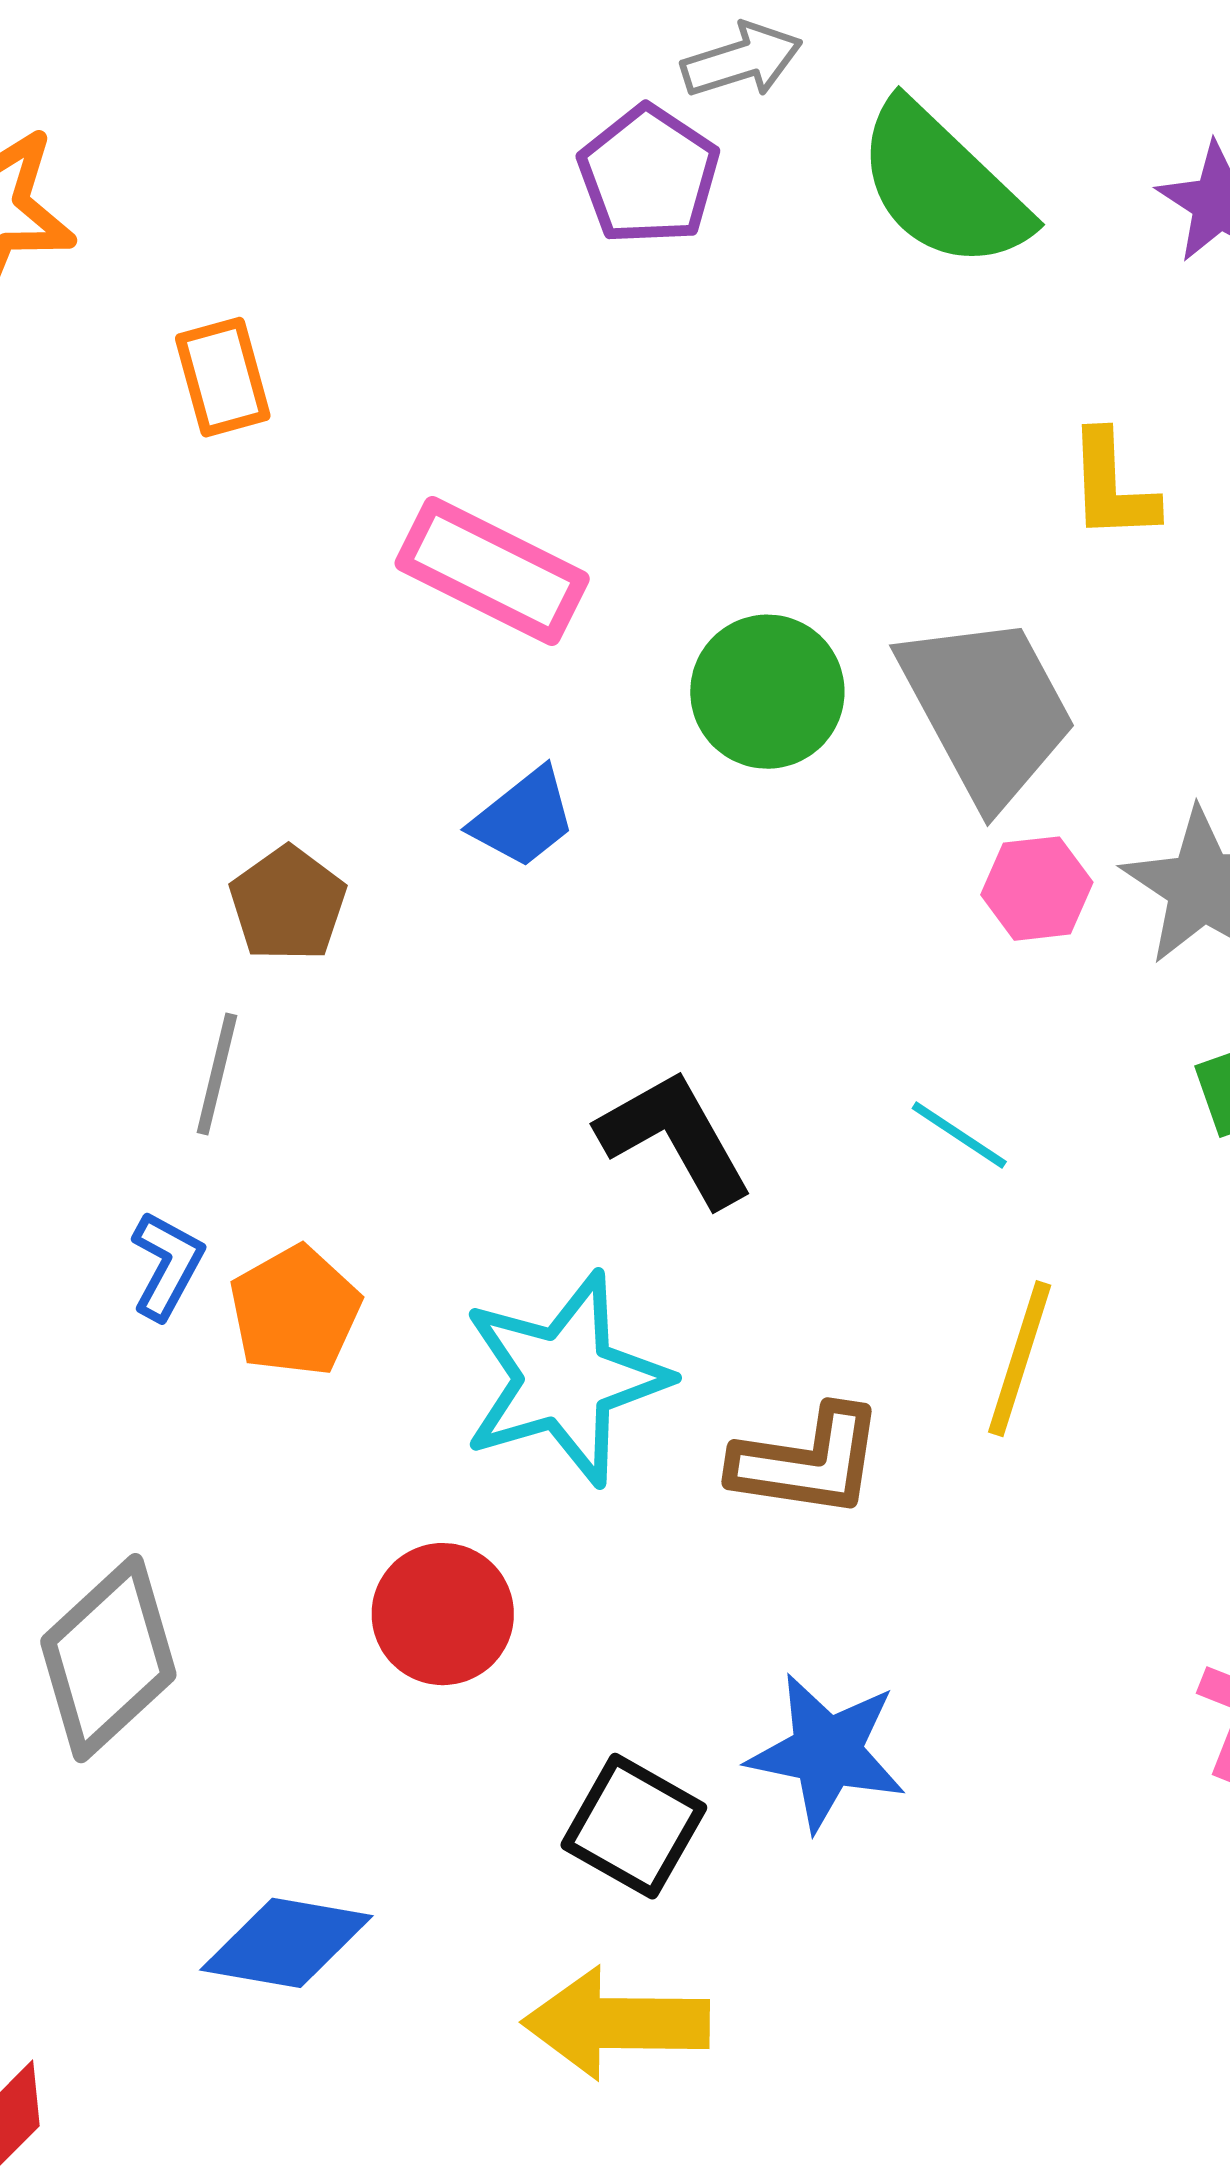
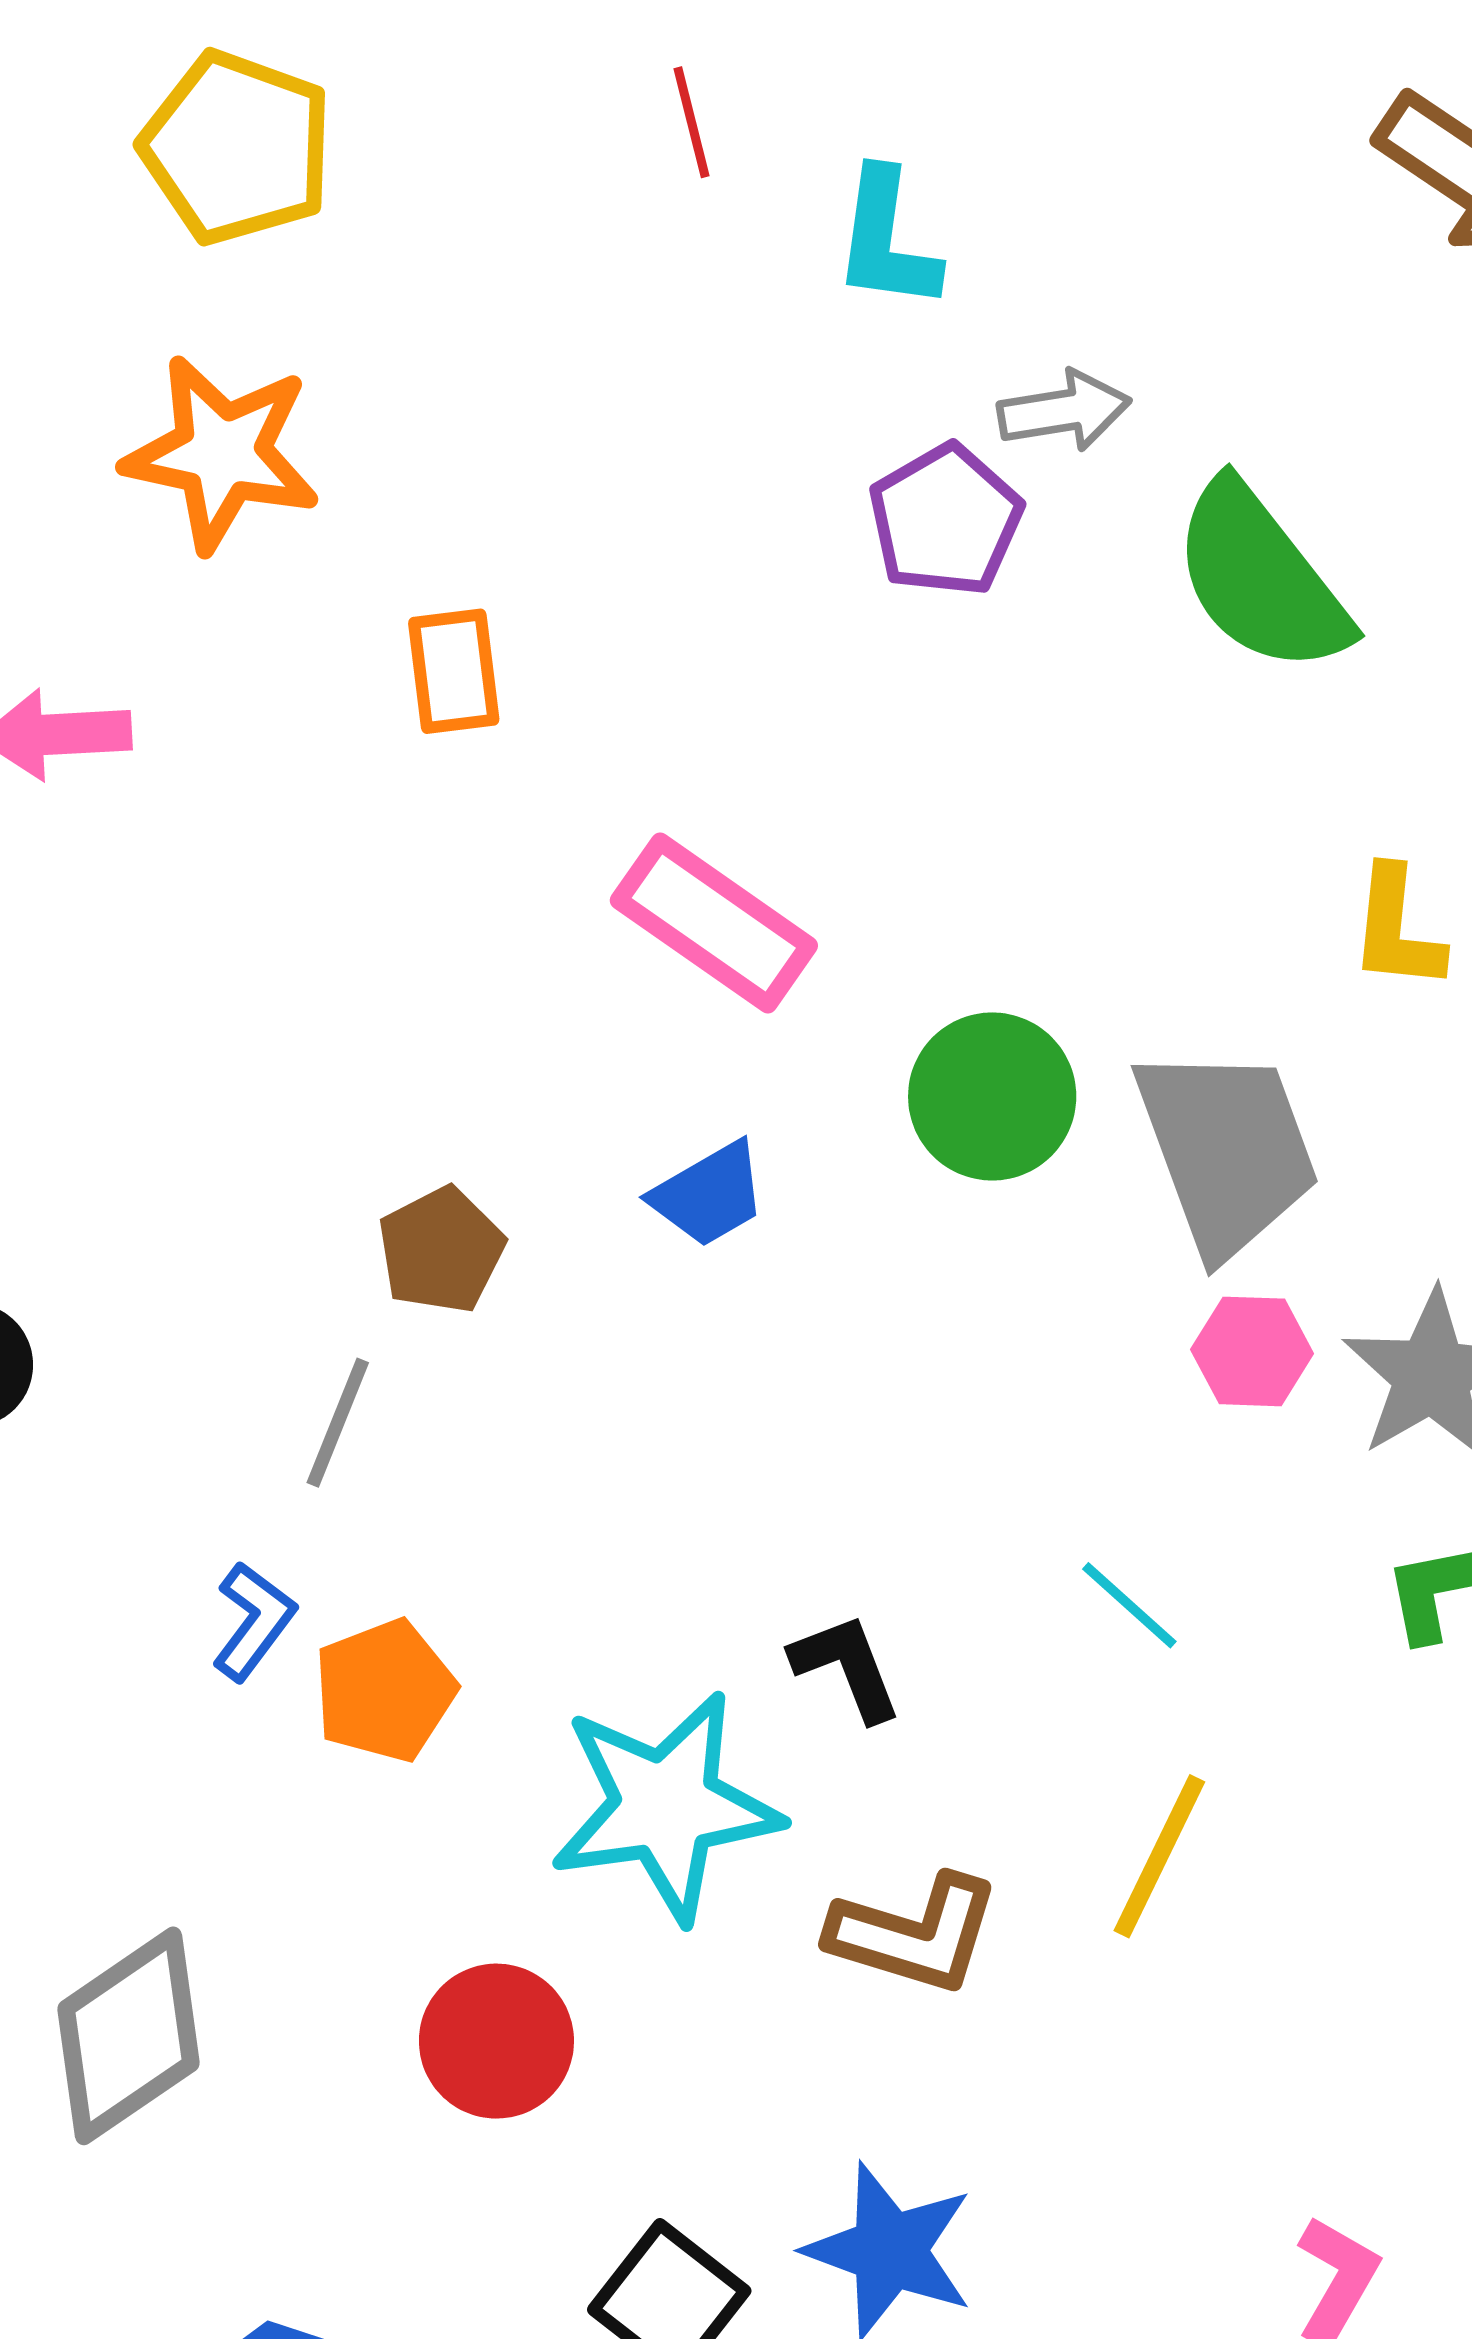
black L-shape: (675, 1138) -> (847, 1667), moved, size x0.7

